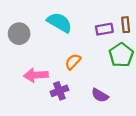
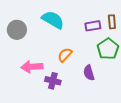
purple cross: (59, 91) -> (53, 81), turned 35
purple semicircle: (100, 95) -> (89, 73), moved, turned 42

